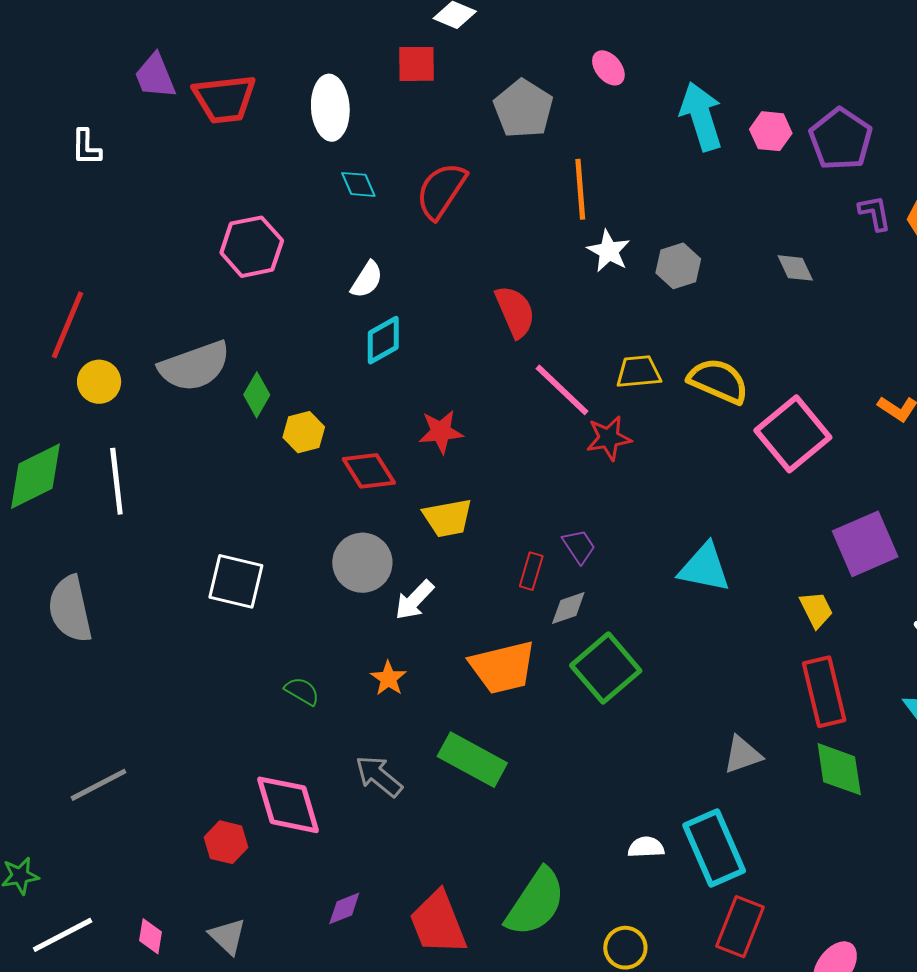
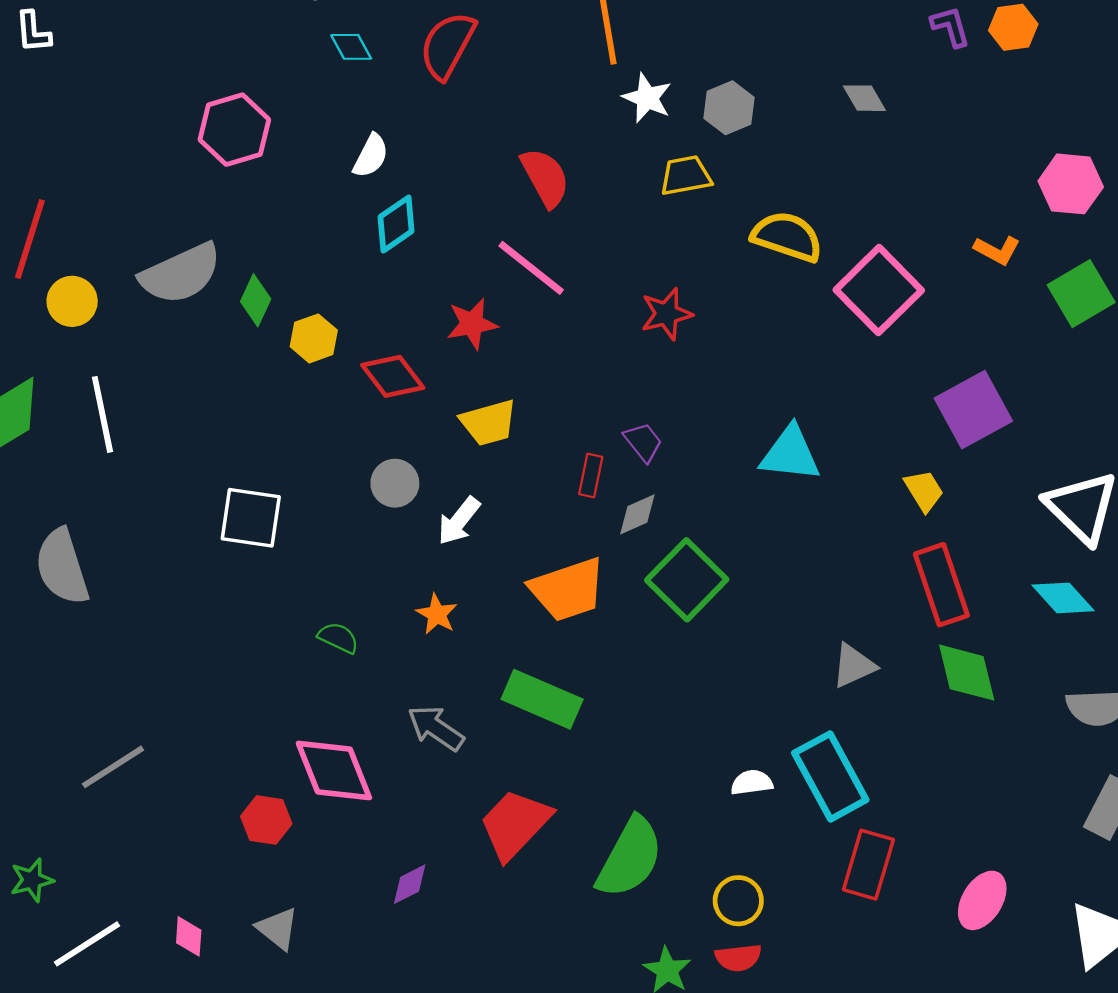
yellow trapezoid: (638, 372) -> (686, 176), moved
pink line: (562, 390) -> (531, 268), moved
gray circle: (362, 563) -> (395, 483), size x0.7
red trapezoid: (438, 923) -> (515, 824), moved, turned 70

